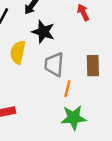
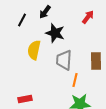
red arrow: (83, 12) -> (88, 17), turned 64

